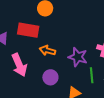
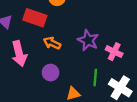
purple star: (78, 57) -> (88, 40), moved

